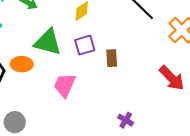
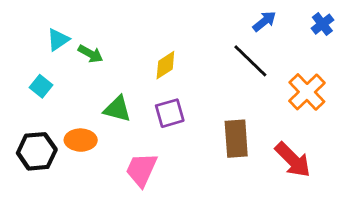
green triangle: (48, 42) -> (117, 109), size x0.7
brown rectangle: (112, 58) -> (236, 139), moved, size x1.5

